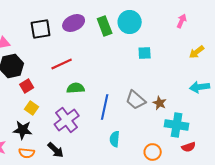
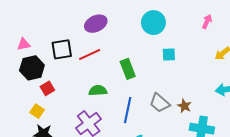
green rectangle: (105, 26) -> (128, 69), moved
black square: (41, 29) -> (62, 49), moved
red line: (62, 64) -> (90, 54), moved
yellow square: (32, 108) -> (37, 111), moved

